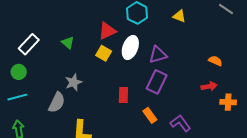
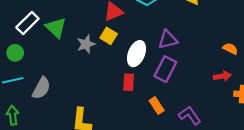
green triangle: (68, 43) -> (56, 28), moved, size x1.5
white ellipse: (130, 47) -> (136, 54), moved
gray star: (73, 82) -> (86, 44), moved
gray semicircle: (57, 102) -> (41, 88), moved

